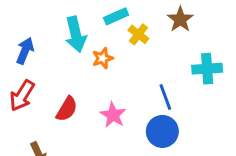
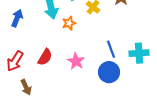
cyan cross: (207, 69) -> (139, 53), moved
red arrow: (22, 96) -> (15, 61), moved

